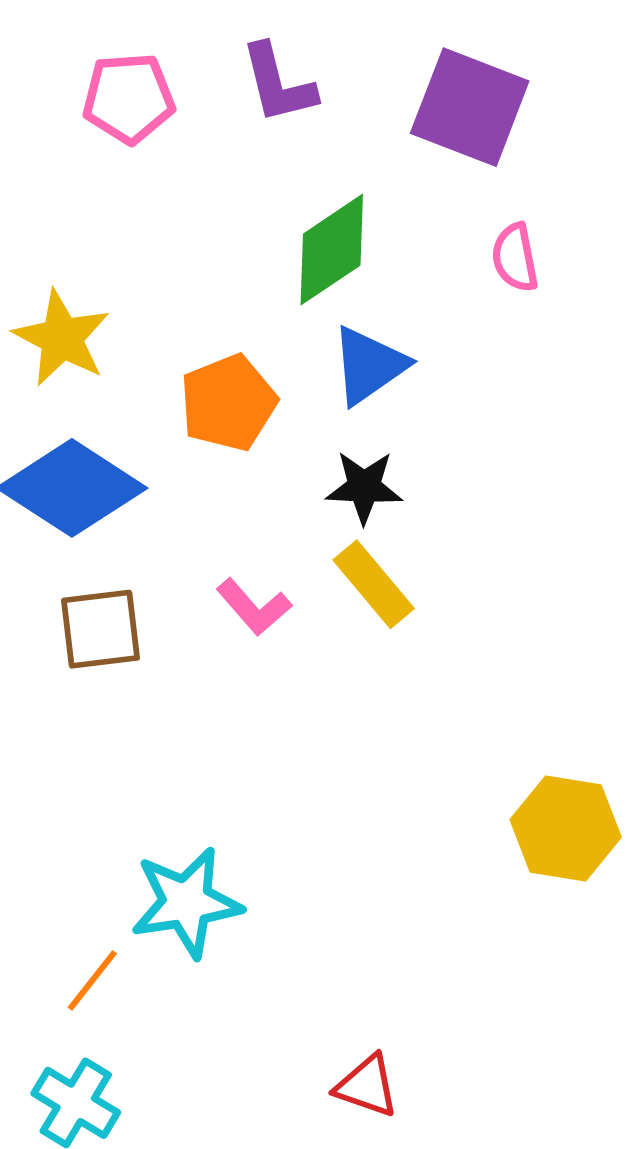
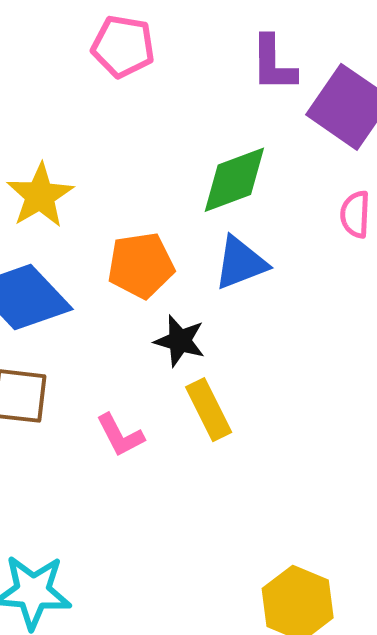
purple L-shape: (278, 84) -> (273, 64), moved
black star: (364, 487) -> (180, 341), moved
pink L-shape: (254, 607) -> (120, 435), moved

